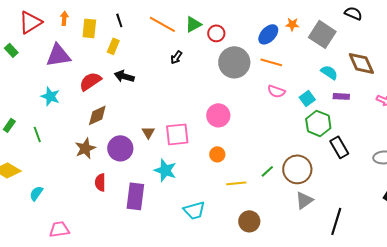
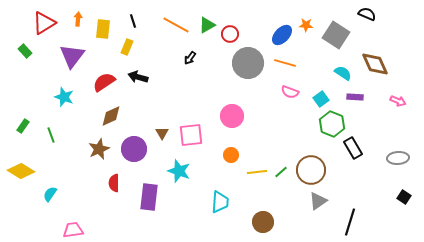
purple triangle: (58, 55) -> (72, 56), turned -44
yellow line: (236, 183) -> (257, 172), moved
cyan trapezoid: (194, 210) -> (220, 202), moved, turned -70

